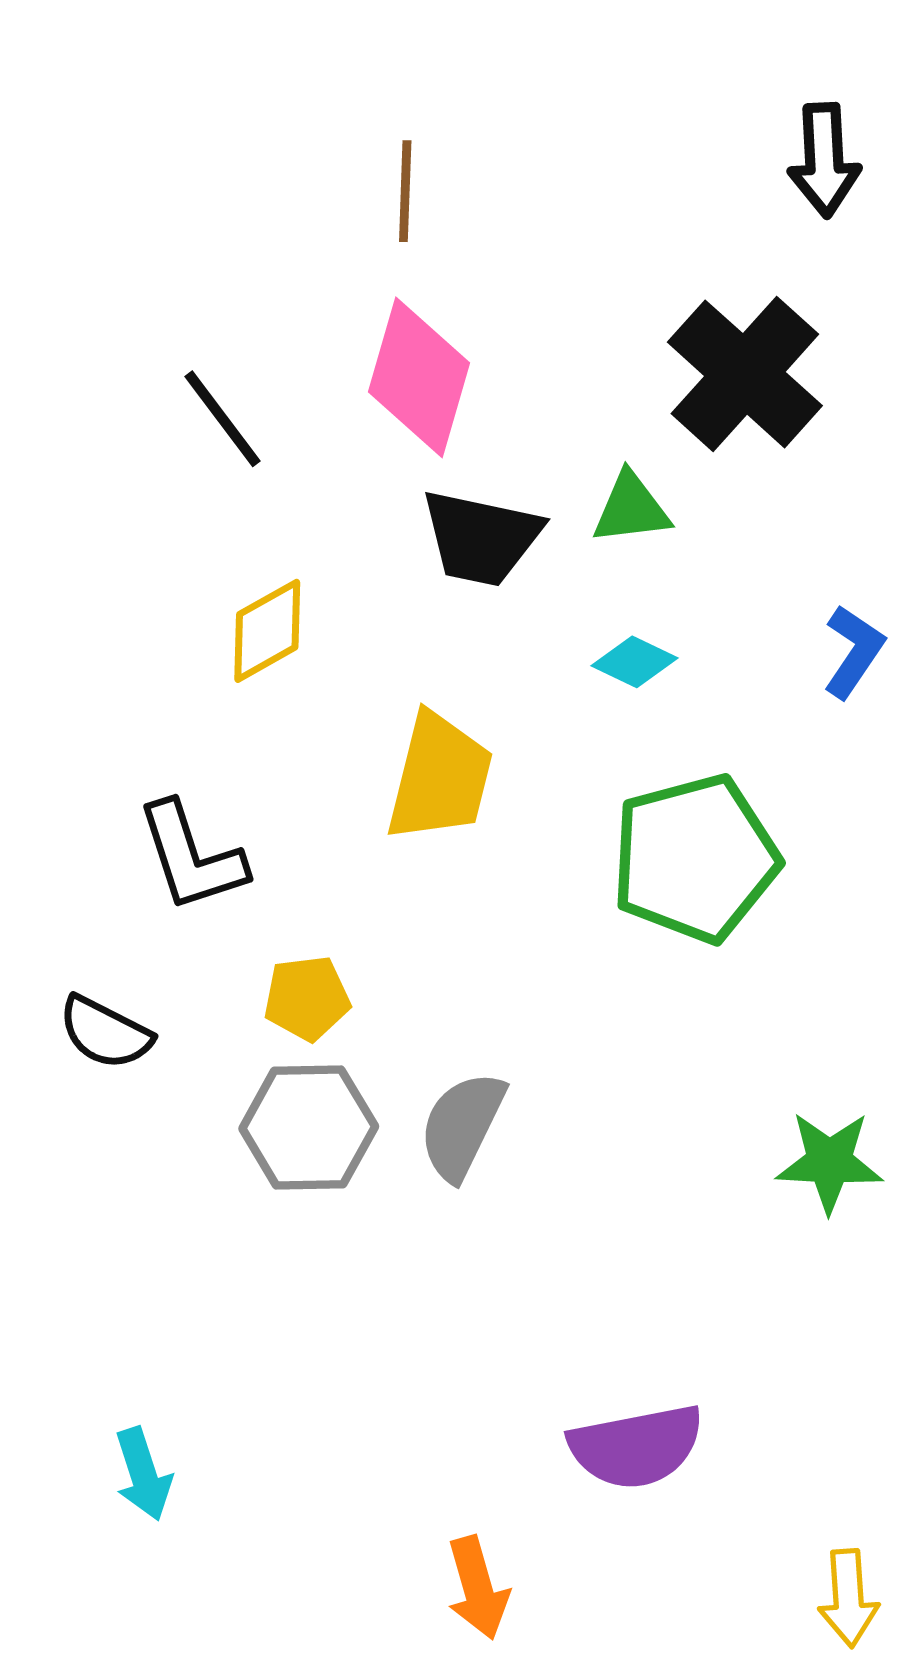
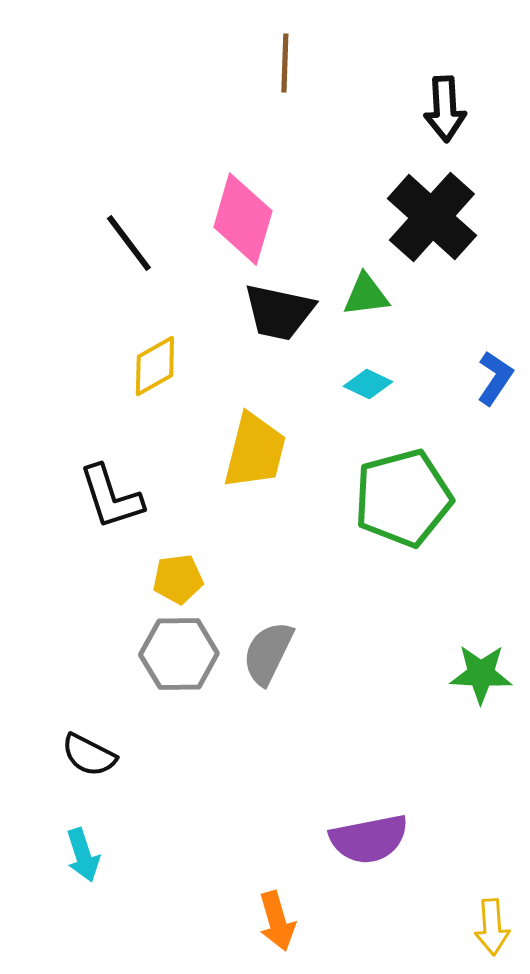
black arrow: (824, 160) -> (445, 109), moved
brown line: (405, 191) -> (285, 63), moved
black semicircle: (105, 1033) -> (89, 755), moved

